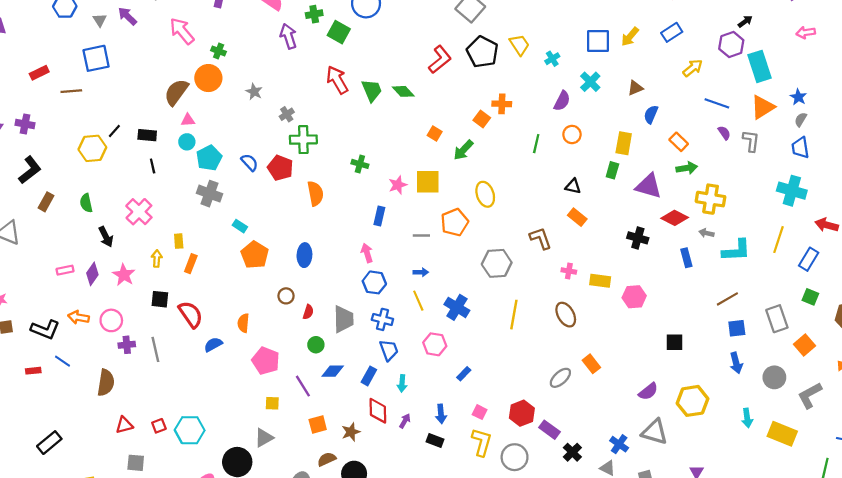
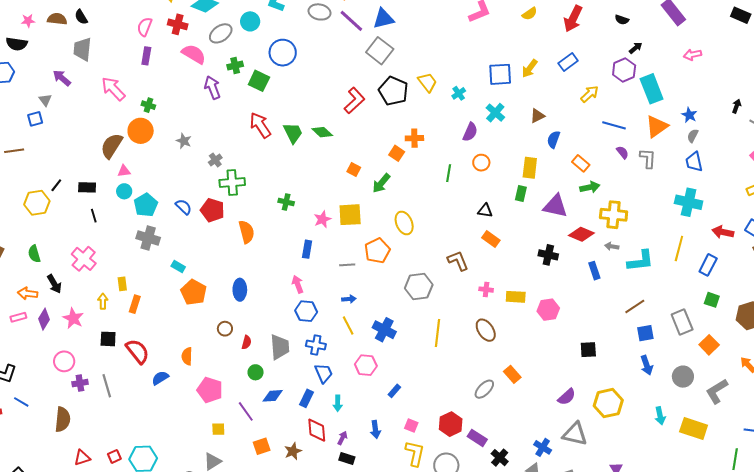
gray triangle: (100, 20) -> (45, 100), moved
blue square: (96, 58) -> (35, 119), size x0.6
orange arrow: (79, 317) -> (28, 293), moved
black rectangle: (435, 440) -> (347, 459), moved

